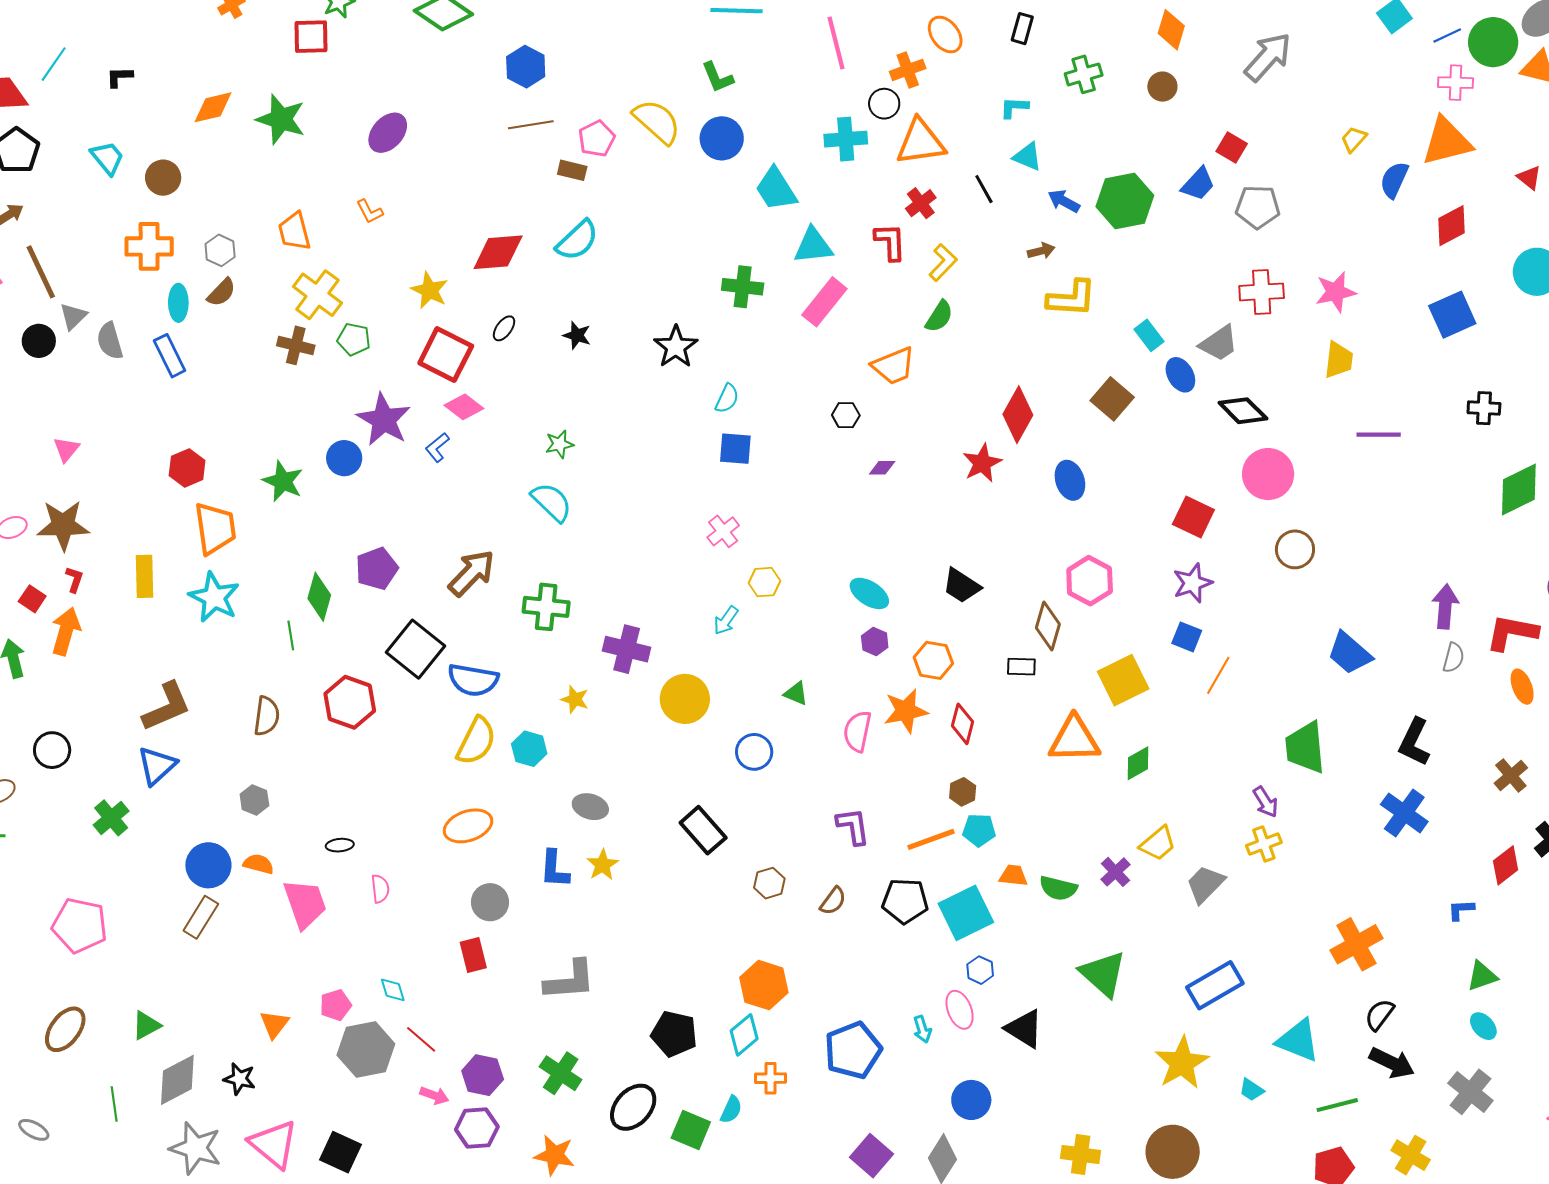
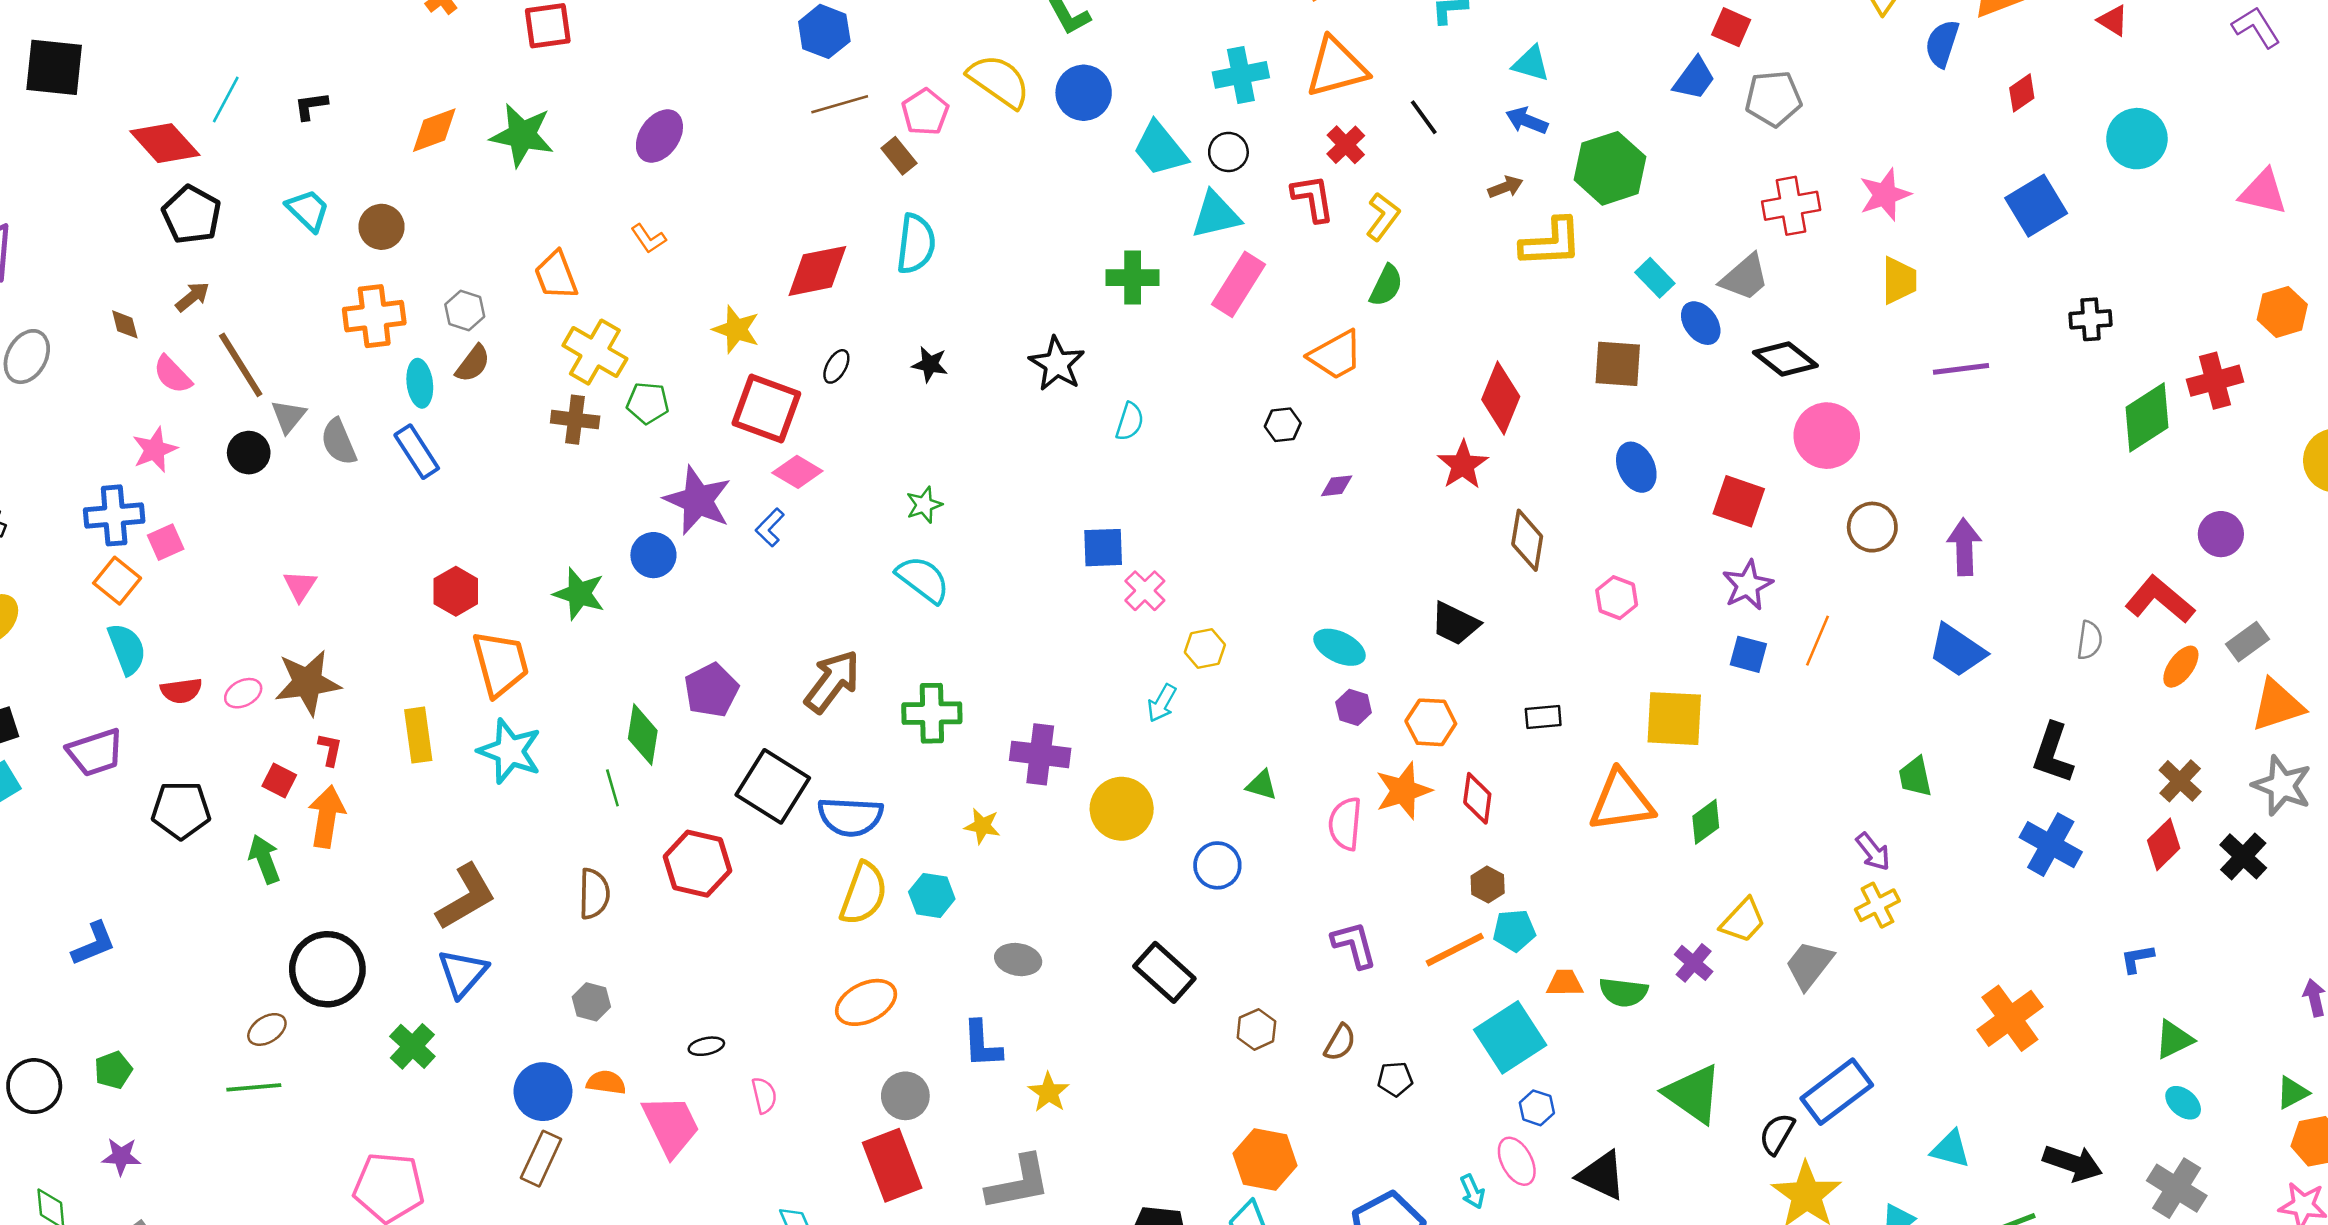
black circle: (884, 104) -> (1228, 152), moved
cyan triangle: (1027, 157) -> (1531, 64), moved
brown rectangle: (572, 170) -> (899, 156), turned 44
green hexagon: (1125, 201) -> (1610, 168), moved
red diamond: (1452, 226) -> (2022, 93), size x0.7
cyan semicircle: (577, 240) -> (916, 244), turned -33
brown square: (1112, 399) -> (1618, 364), turned -30
blue square: (735, 449) -> (1103, 548), moved
blue ellipse: (1070, 480) -> (1636, 467), moved
pink hexagon: (1090, 581) -> (1617, 598), size x0.7
purple arrow: (1445, 607) -> (1964, 547), moved
brown diamond: (1048, 626) -> (1527, 540), moved
red L-shape: (1512, 632) -> (2160, 600), turned 36
orange line: (1218, 675) -> (1818, 641), moved
yellow square: (1123, 680) -> (1674, 719), turned 36
orange ellipse: (1522, 687) -> (2181, 667), turned 64
green trapezoid: (1305, 748) -> (1915, 777), size x0.6
black circle: (52, 750) -> (327, 969), size x1.6
yellow star: (603, 865) -> (1049, 1092), moved
red diamond: (1506, 865) -> (2164, 844), moved
black pentagon: (905, 901) -> (1395, 1079), moved, size x0.6
red rectangle: (473, 955) -> (892, 1165), size x1.6
black semicircle: (1380, 1015) -> (1777, 1134), moved
cyan triangle: (1298, 1041) -> (1951, 1149), size x0.7

